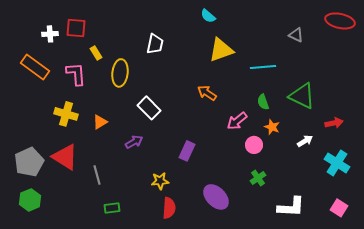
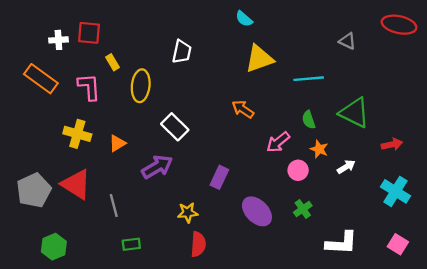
white arrow: (305, 141) -> (346, 167), moved
purple arrow: (134, 142) -> (157, 167), size x1.5
purple ellipse: (216, 197) -> (257, 211), moved
green hexagon: (30, 200) -> (54, 247), moved

